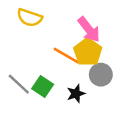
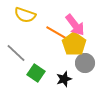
orange line: (66, 56) -> (57, 33), moved
gray line: (19, 84) -> (16, 53), moved

